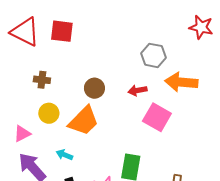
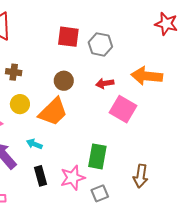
red square: (62, 31) -> (68, 37), moved
gray hexagon: (154, 55) -> (100, 44), moved

